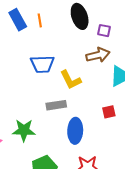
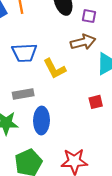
gray rectangle: (56, 105) -> (23, 94), moved
blue ellipse: (75, 131) -> (41, 120), moved

